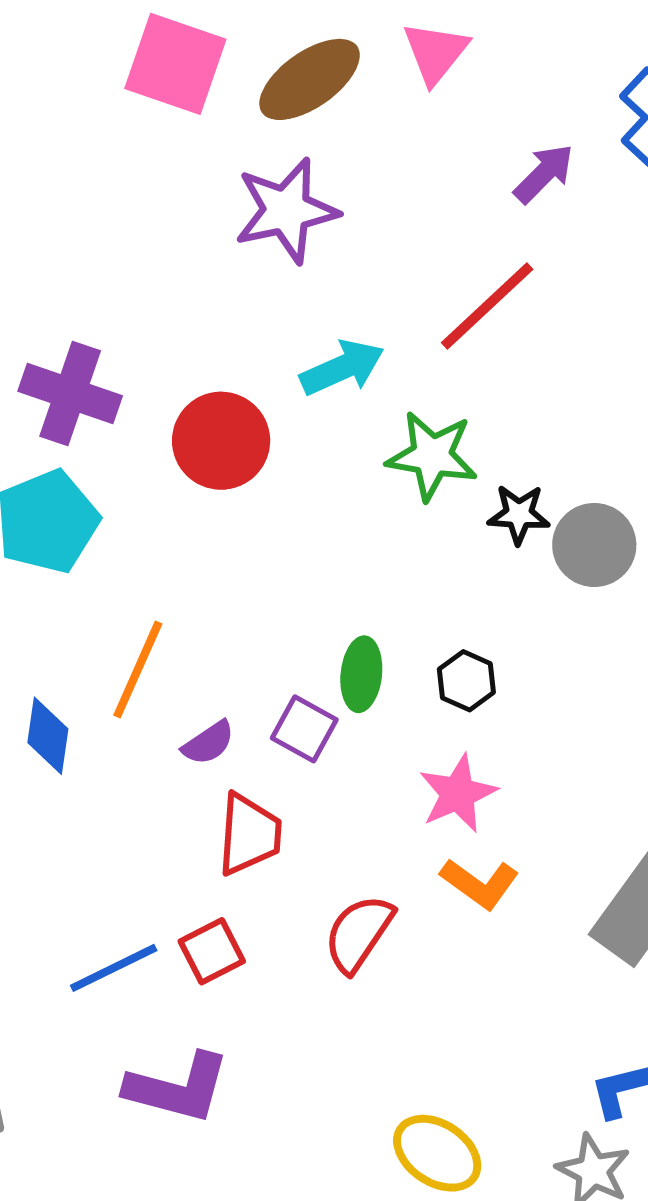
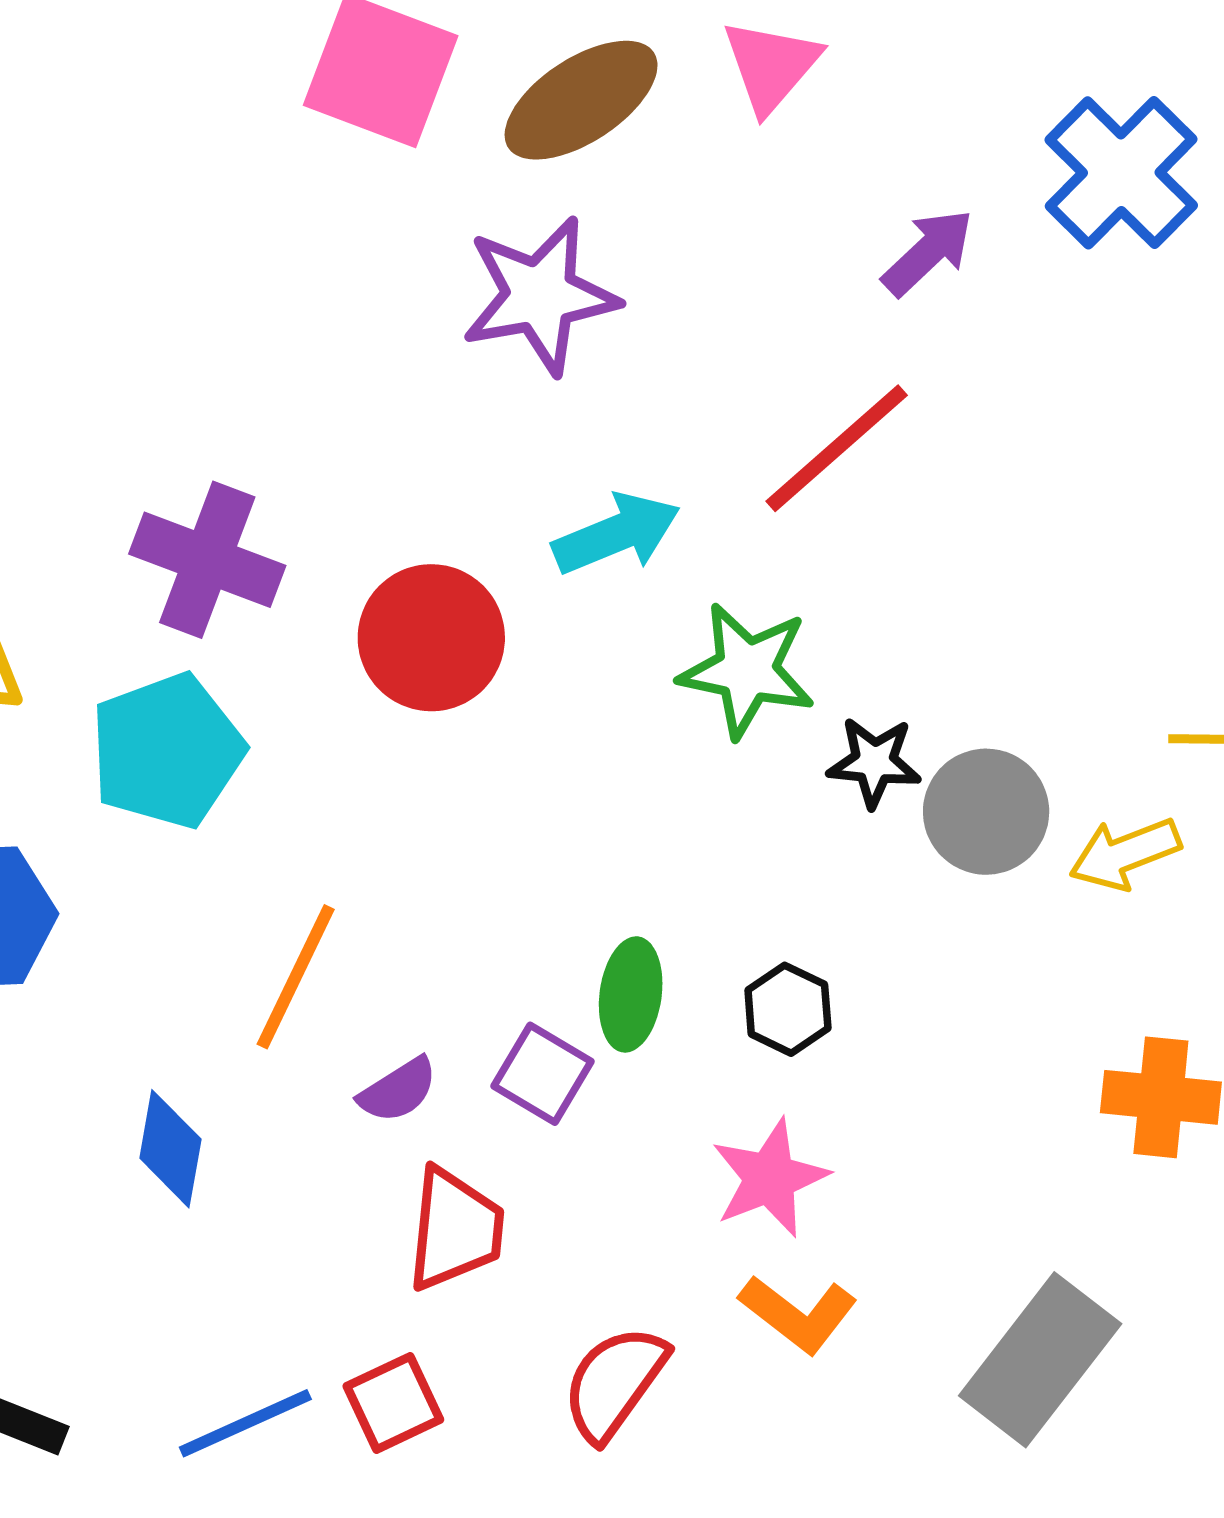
blue diamond: (48, 736) -> (170, 1149), moved

